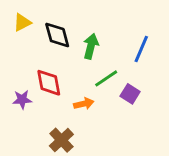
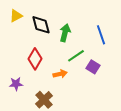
blue line: (141, 49) -> (101, 35), turned -42
red diamond: (49, 83) -> (35, 59), turned 40
purple star: (22, 99) -> (16, 84), moved

